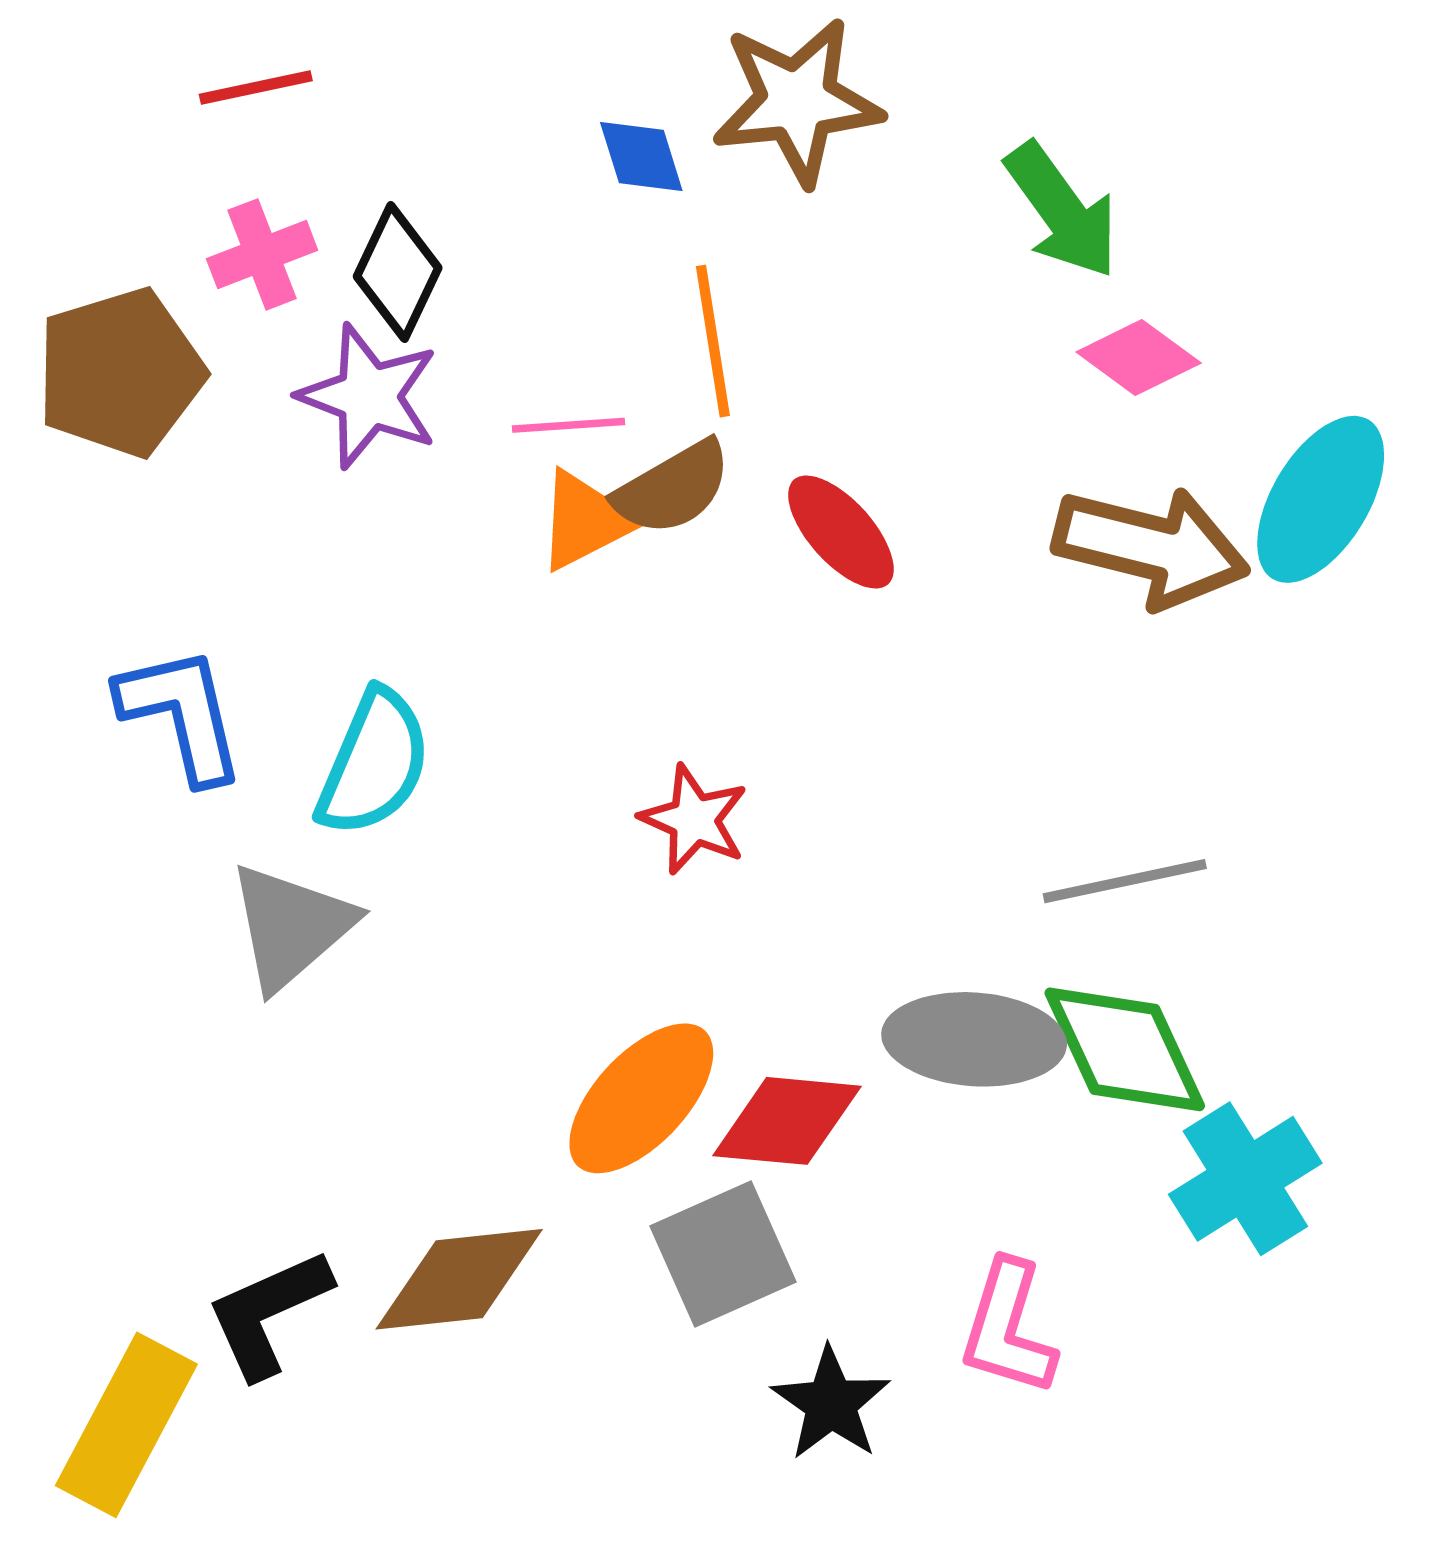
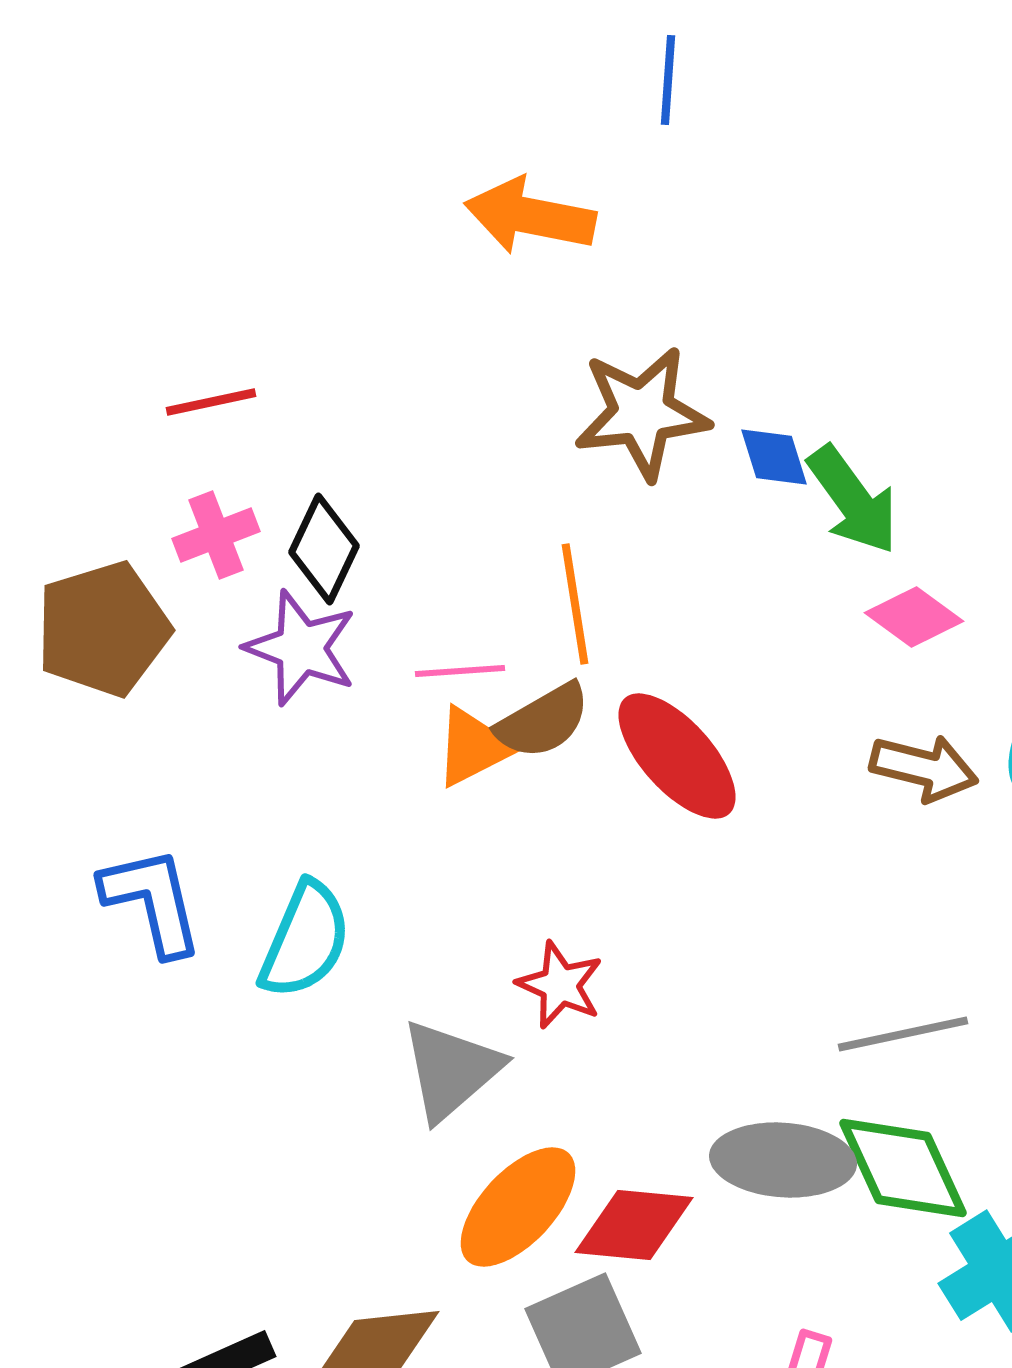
blue diamond: (641, 157) -> (774, 457), moved
red ellipse: (841, 532) -> (677, 756), size x1.4
brown arrow: (1151, 547) -> (924, 768), size x0.7
gray triangle: (291, 926) -> (451, 1070), moved

